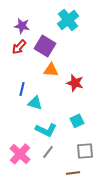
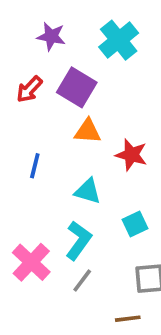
purple star: (22, 26) -> (51, 36), moved
cyan triangle: (35, 103) -> (88, 191), moved
cyan L-shape: (46, 130) -> (79, 240), turned -80
pink cross: (20, 154) -> (31, 262), moved

